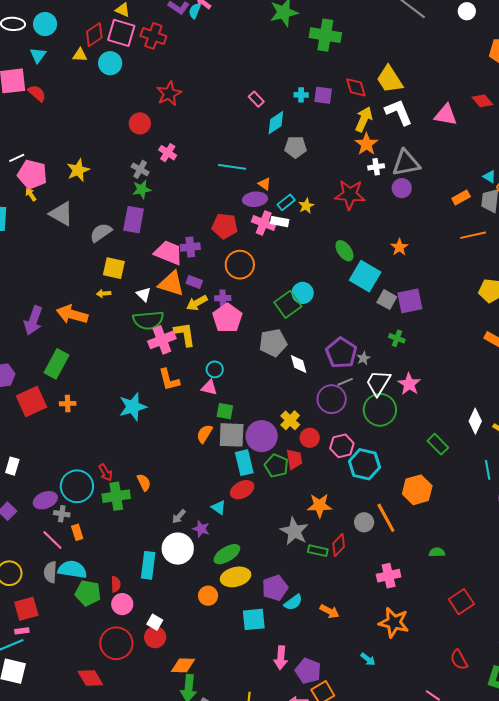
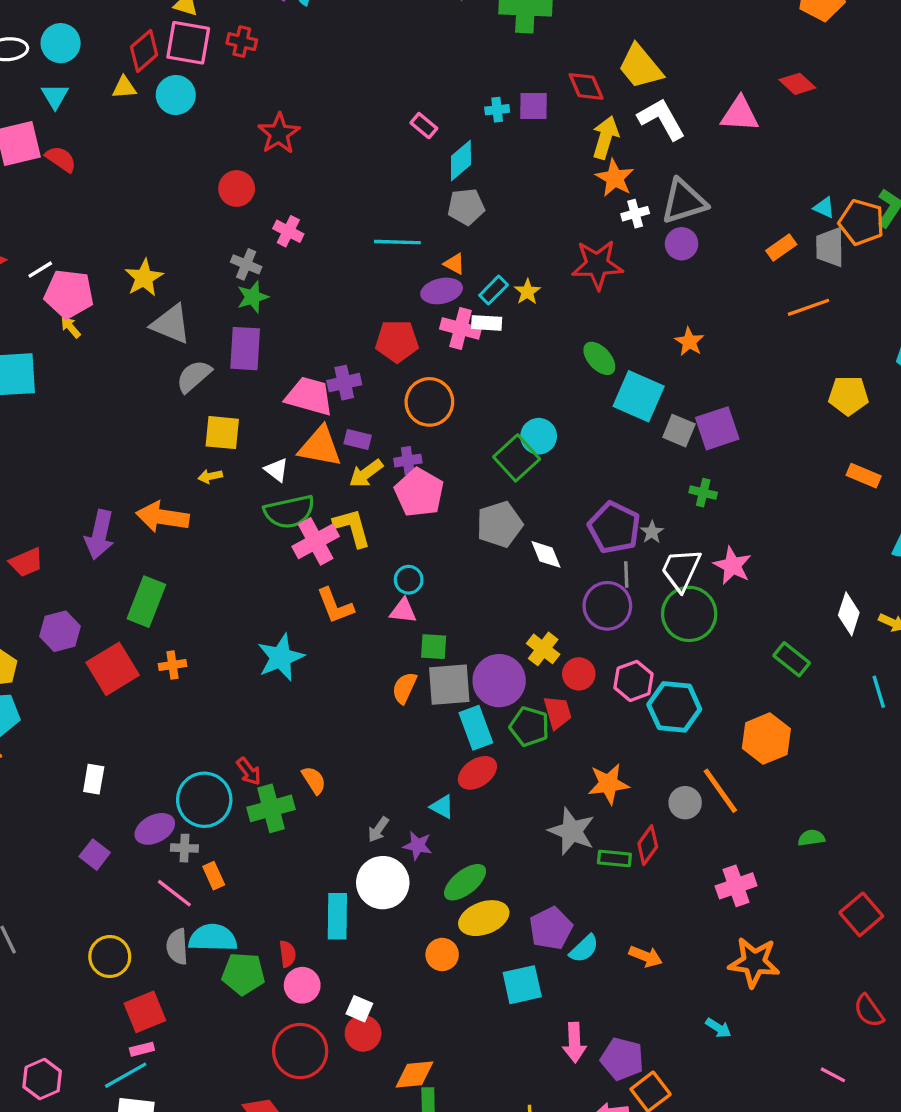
red cross: (153, 36) -> (242, 42), size x0.7
gray pentagon: (296, 147) -> (466, 207), moved
gray triangle: (61, 214) -> (171, 324), moved
gray line: (345, 382) -> (626, 574), turned -63

